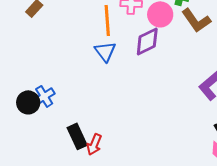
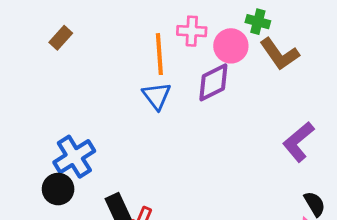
blue cross: (44, 96) -> (74, 157), size x1.4
black circle: (28, 102) -> (58, 189), moved

